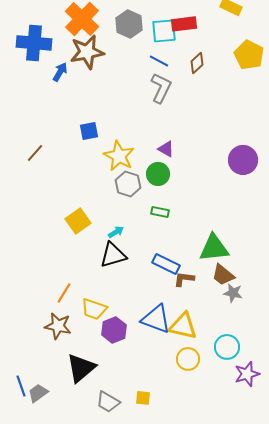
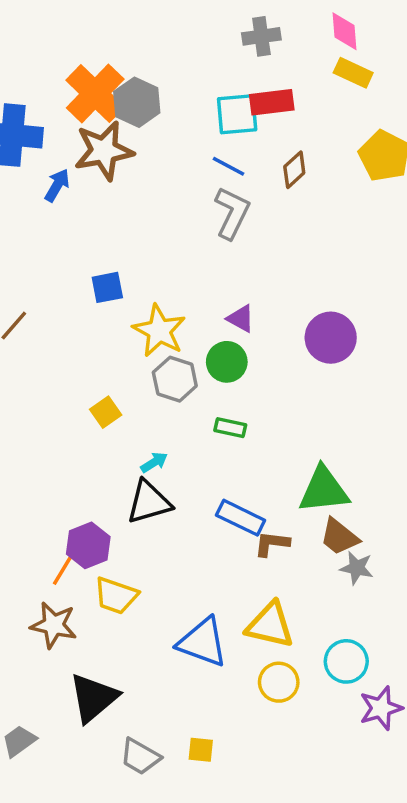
gray hexagon: (129, 24) -> (137, 102), moved
purple circle: (243, 160) -> (331, 338), moved
yellow square: (78, 221) -> (106, 412), moved, size x0.7
blue triangle: (156, 319) -> (203, 642), moved
purple hexagon: (114, 330) -> (88, 545), moved

